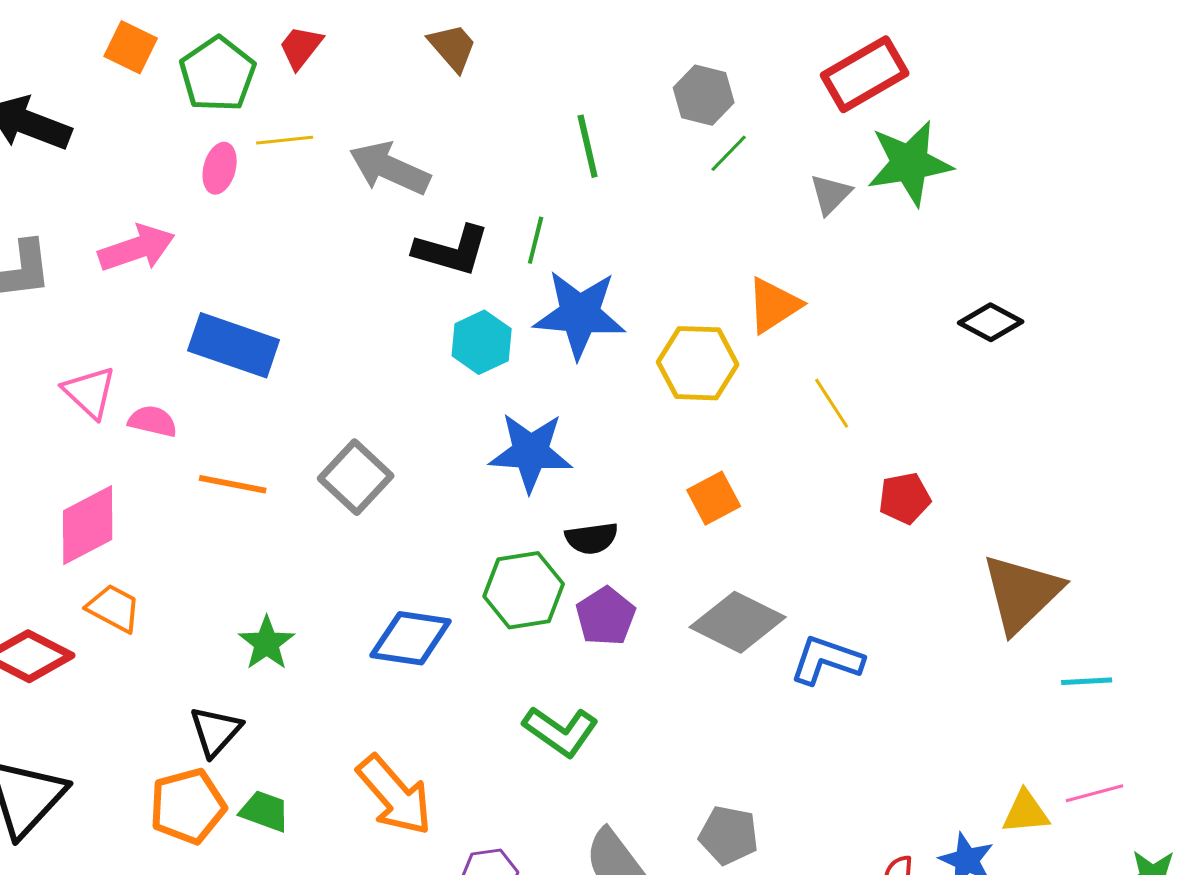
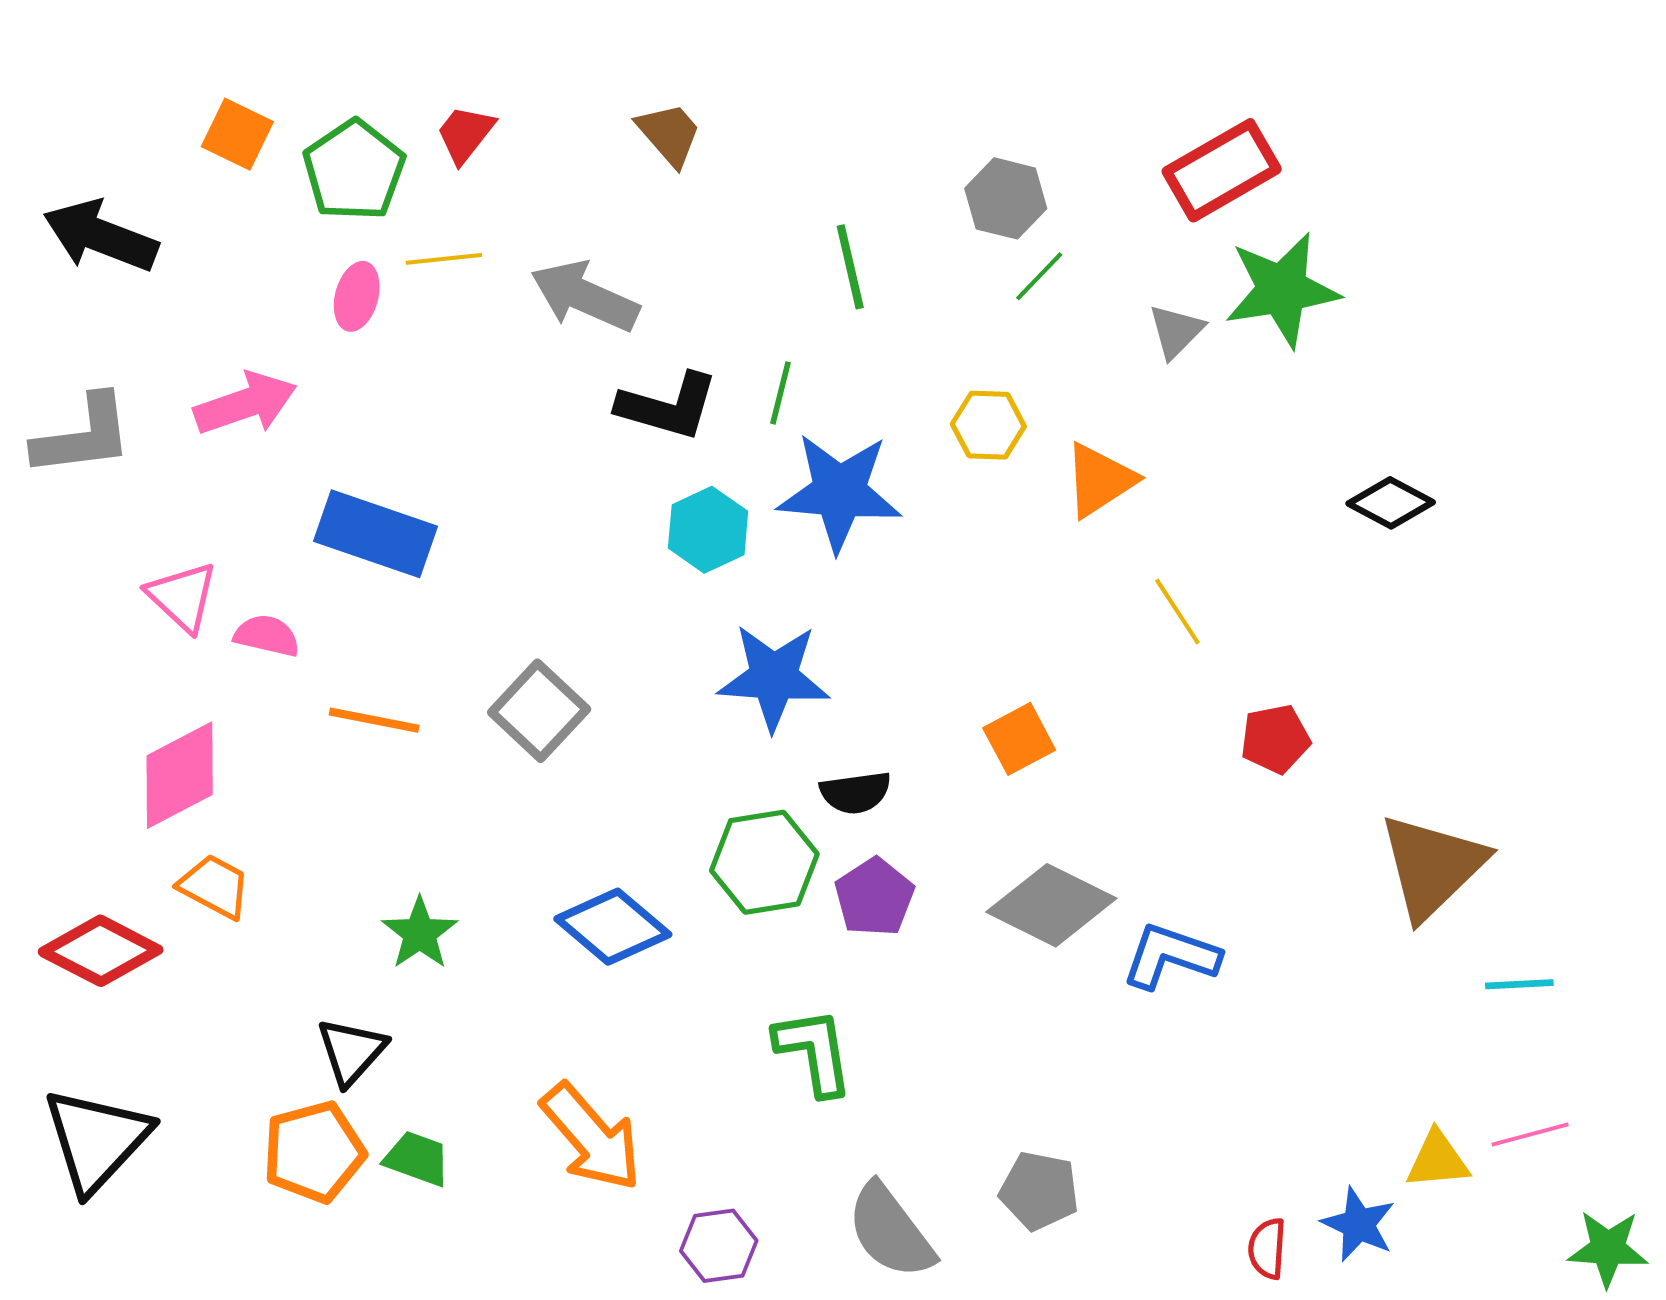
yellow hexagon: (698, 363) -> (988, 425), moved, size x0.7
blue diamond: (411, 638) -> (613, 927), turned 32
green L-shape: (561, 731) -> (814, 1051), turned -134

